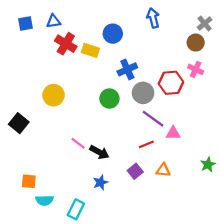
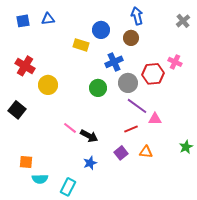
brown circle: (196, 43) -> (131, 38), moved
red cross: (66, 44) -> (25, 66), moved

